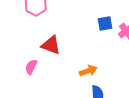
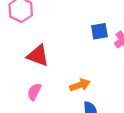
pink semicircle: (31, 67) -> (34, 92), moved

